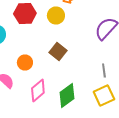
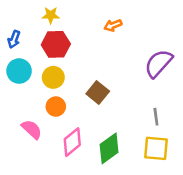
yellow circle: (56, 16) -> (53, 77), moved
yellow square: (104, 96) -> (156, 148), turned 30

